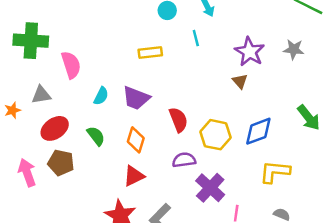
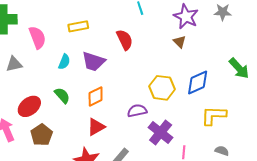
yellow rectangle: (150, 53) -> (78, 26), moved
red semicircle: (178, 120) -> (125, 40), moved
red ellipse: (55, 128) -> (29, 106), moved
orange diamond: (136, 140) -> (96, 97), turned 50
brown pentagon: (61, 163) -> (42, 135), moved, turned 30

